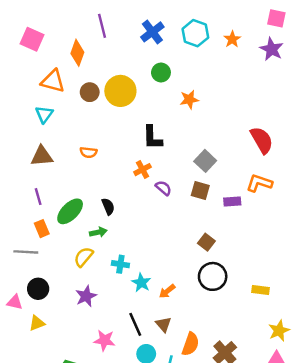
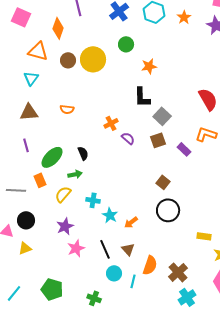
black L-shape: (152, 138) -> (142, 97), moved
brown square: (200, 190) -> (158, 140), turned -35
purple rectangle: (232, 202) -> (184, 149), turned 48
orange rectangle: (42, 229) -> (40, 180), moved
yellow rectangle: (261, 290) -> (204, 236), moved
pink star: (104, 340) -> (76, 248), moved, turned -30

